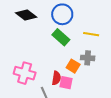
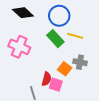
yellow line: (91, 34) -> (75, 36), moved
pink cross: (25, 73) -> (19, 47), moved

